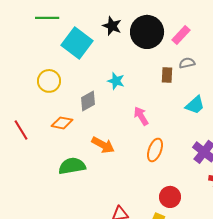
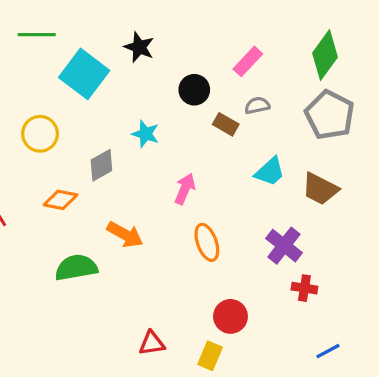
black circle: (147, 32) -> (194, 90), moved, size x0.6
brown rectangle: (167, 75) -> (226, 124), turned -63
pink arrow: (141, 116) -> (185, 189), turned 54
orange ellipse: (155, 150) -> (207, 242), turned -40

